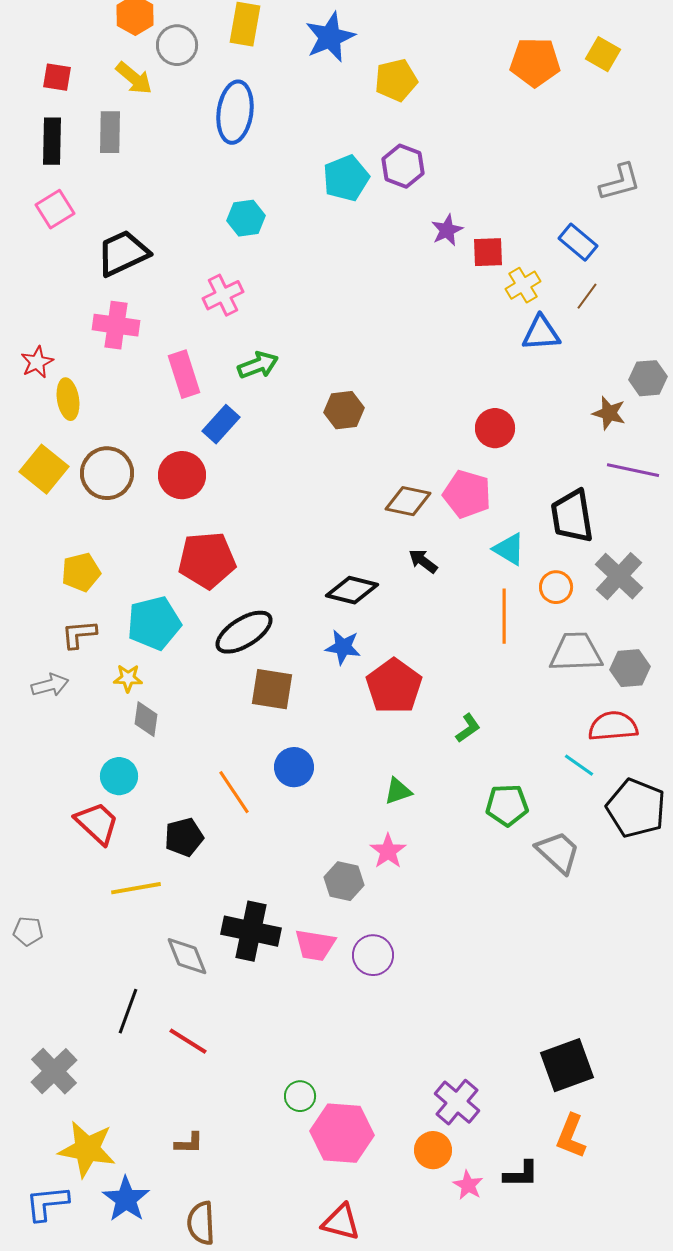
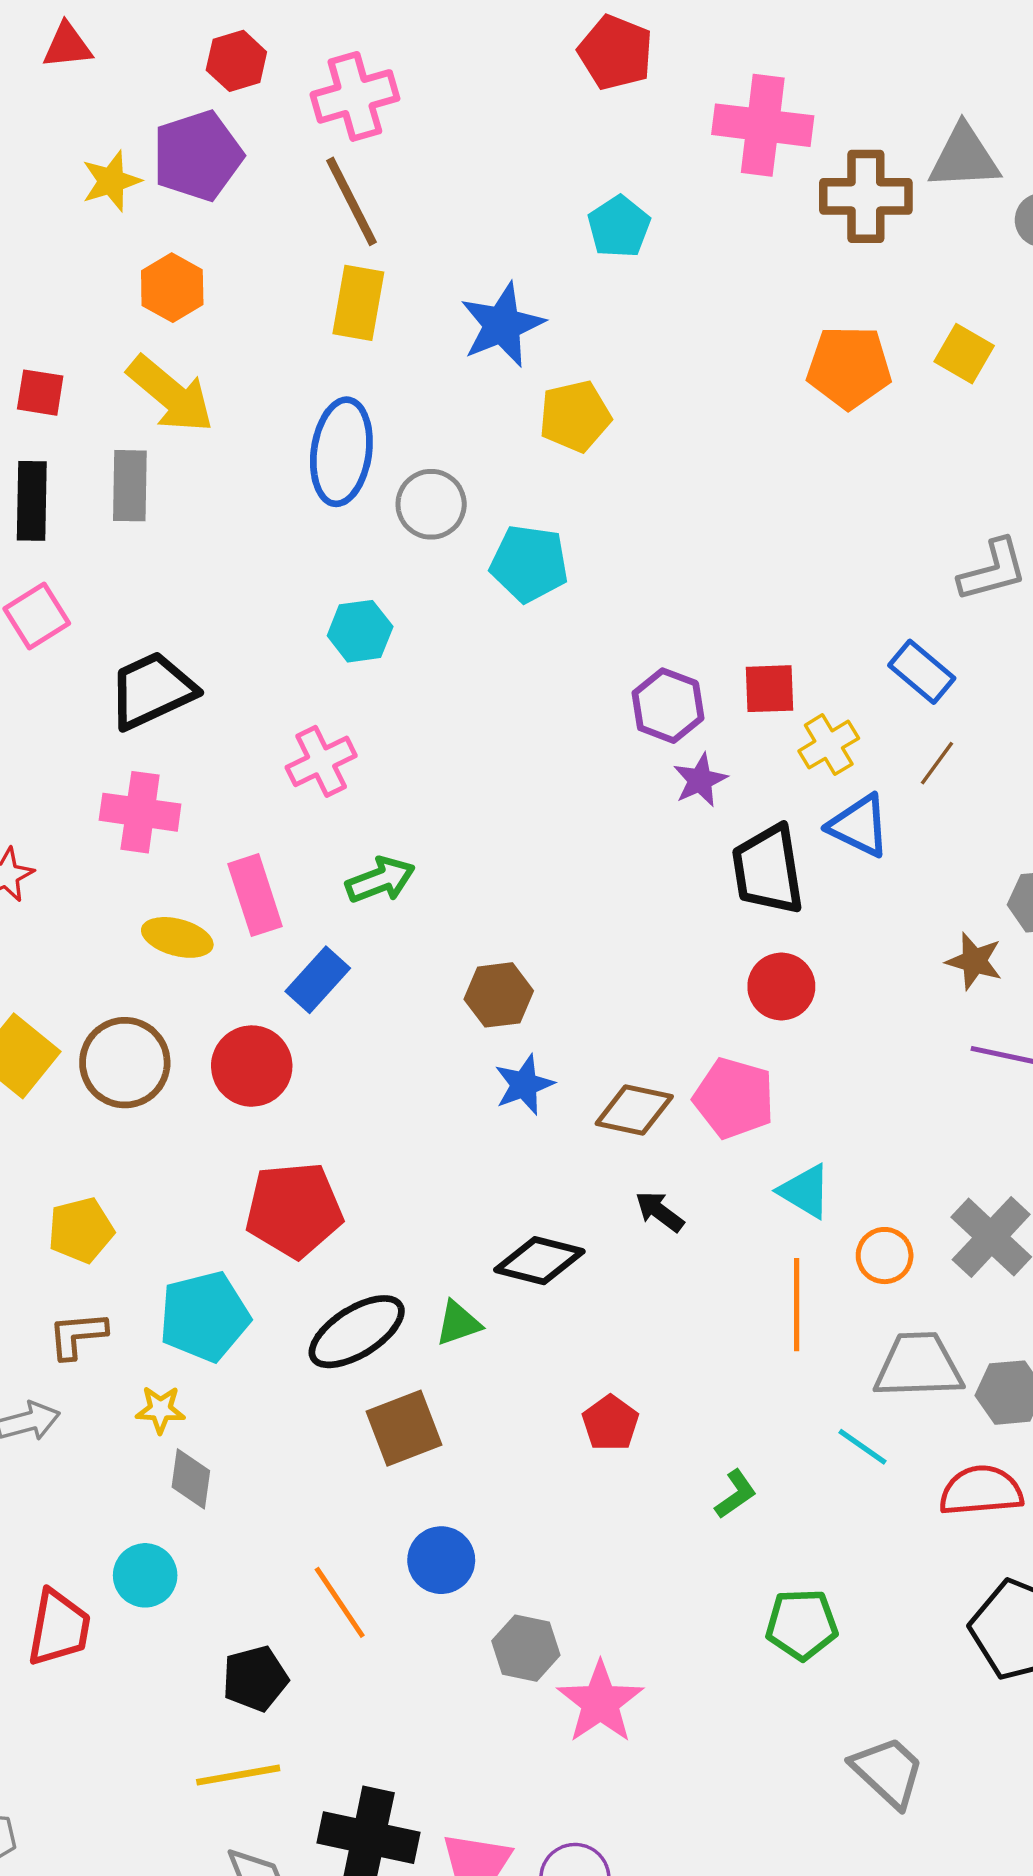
gray circle: (177, 45) -> (431, 504), moved
yellow arrow: (134, 78) -> (170, 394), size x1.4
yellow pentagon: (396, 80) -> (575, 416), moved
purple hexagon: (403, 166) -> (668, 706), moved
cyan pentagon: (346, 178) -> (529, 563), turned 30
purple star: (447, 230) -> (700, 780), moved
blue triangle: (541, 333) -> (859, 826), turned 30
yellow ellipse: (68, 399) -> (177, 937), moved, turned -66
brown hexagon: (344, 410) -> (499, 995), moved
black trapezoid: (572, 516) -> (768, 870), moved
blue star: (343, 647) -> (524, 1085), moved, turned -30
red pentagon: (394, 686) -> (610, 1423), size x0.6
brown square: (272, 689) -> (404, 1428), turned -30
cyan line: (579, 765) -> (863, 1447), moved
green triangle: (398, 791) -> (458, 1323), moved
red trapezoid: (97, 823) -> (59, 1628), moved, turned 57
pink star: (388, 851) -> (600, 1702), size x1.4
gray trapezoid: (558, 852) -> (888, 1772), moved
gray hexagon: (344, 881) -> (526, 1648), moved
yellow line: (136, 888) -> (238, 1775), moved

